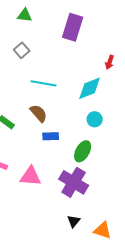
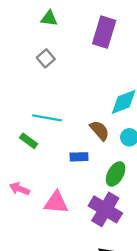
cyan line: (44, 83) -> (47, 118), moved
brown semicircle: (39, 113) -> (100, 130), moved

